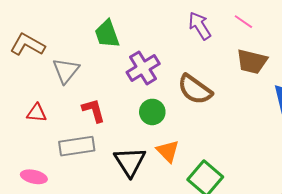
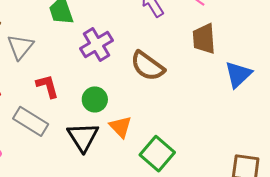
brown trapezoid: (252, 62) -> (204, 39), turned 72
green circle: (152, 112) -> (95, 99), moved
gray rectangle: (77, 146) -> (31, 121), turned 40

